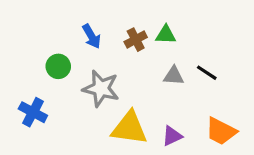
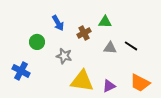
brown cross: (136, 40) -> (84, 33), moved
gray star: (101, 88) -> (64, 56), size x0.7

